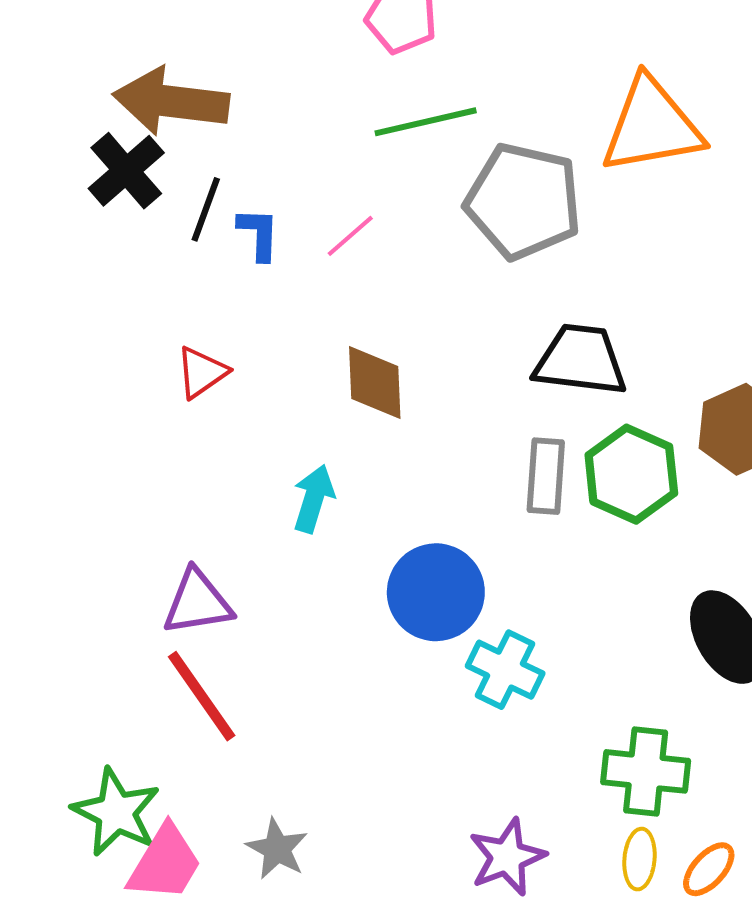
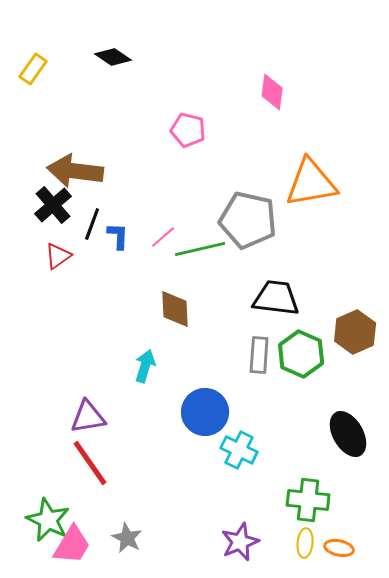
green line: (426, 122) -> (200, 249), moved
red triangle: (202, 372) -> (58, 256), moved
orange ellipse: (709, 869) -> (339, 548), turned 60

